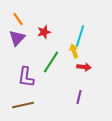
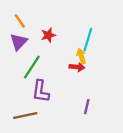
green line: (51, 62) -> (32, 67), moved
red arrow: (84, 67) -> (77, 67), moved
purple L-shape: (26, 77) -> (41, 91), moved

